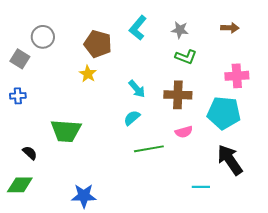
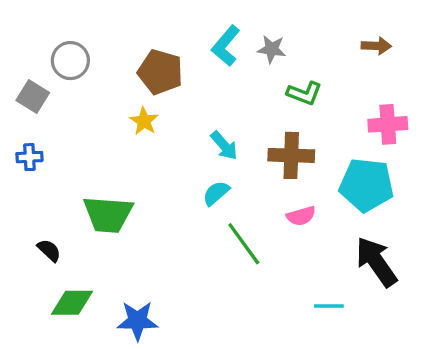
gray star: (180, 30) -> (272, 49), moved
green line: (149, 149) -> (244, 244), turned 64
green diamond: (20, 185) -> (72, 303), moved

